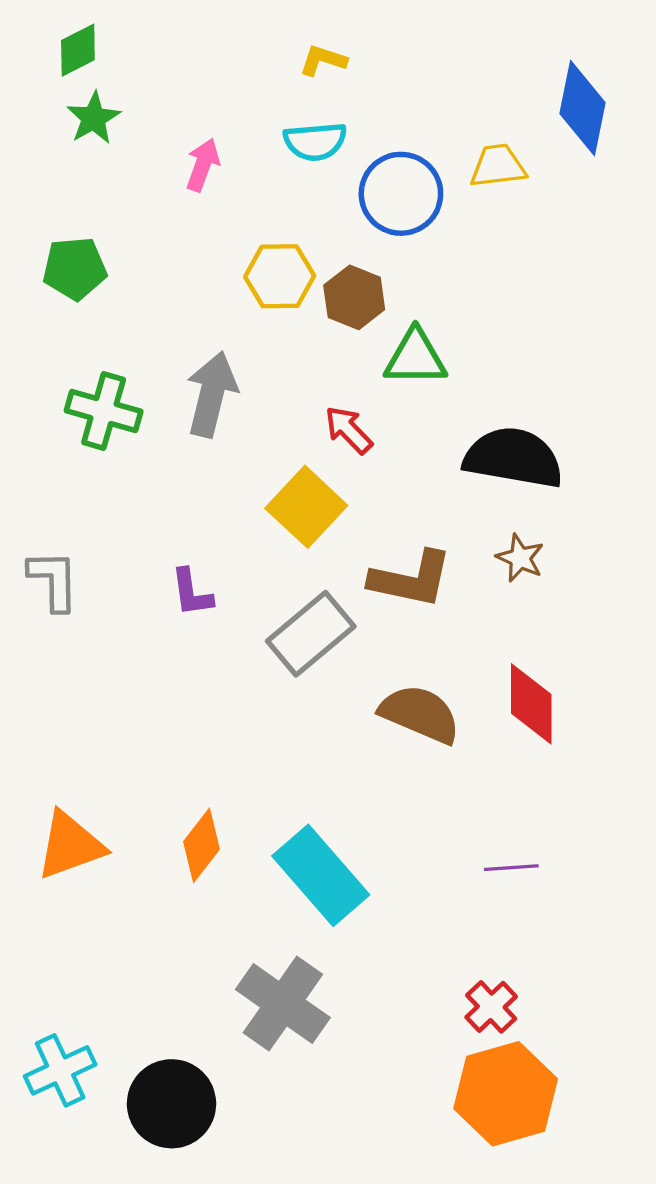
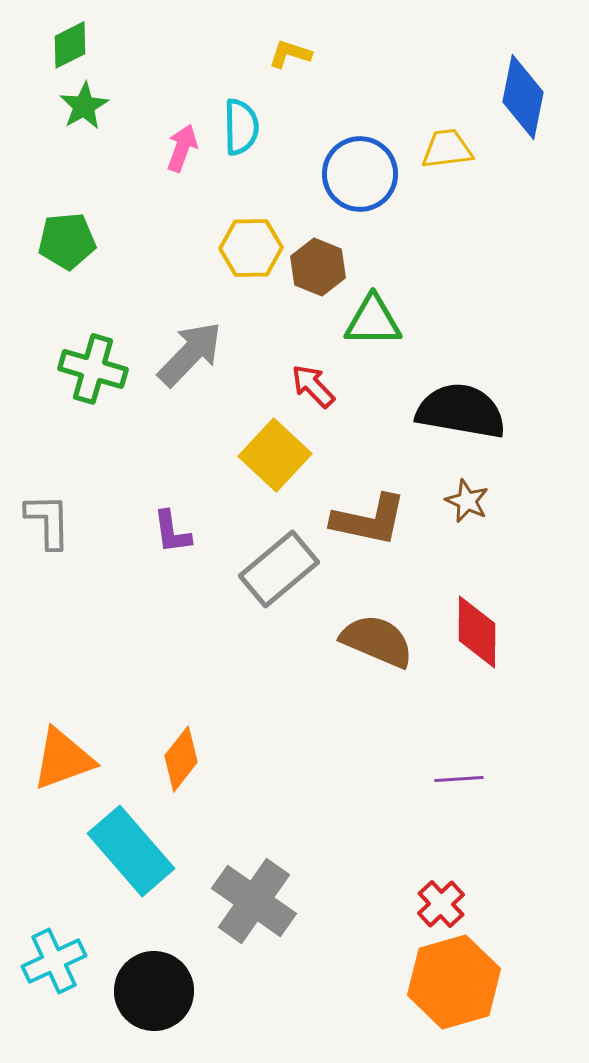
cyan semicircle: (315, 141) -> (241, 127), moved, turned -86
gray arrow: (212, 394) -> (190, 354), turned 30
cyan rectangle: (321, 875) -> (131, 851), moved

